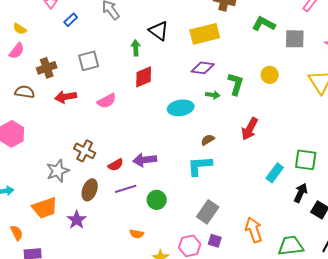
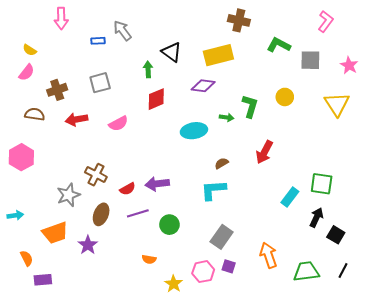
blue rectangle: (71, 20) -> (98, 41), moved, turned 40
purple diamond: (203, 68) -> (203, 86), moved

